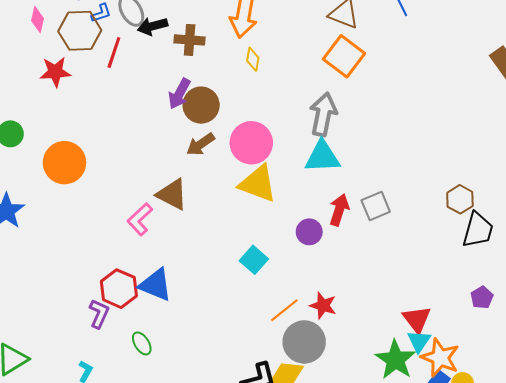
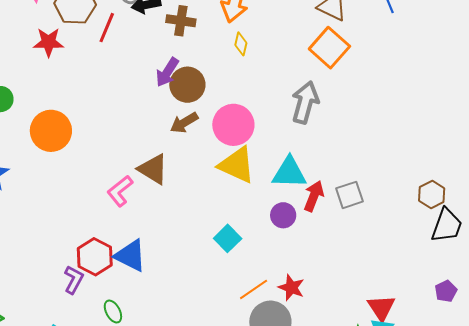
cyan triangle: (322, 157) -> (289, 173), moved

